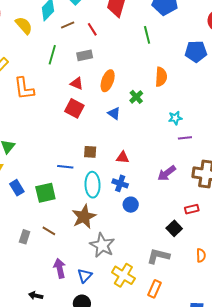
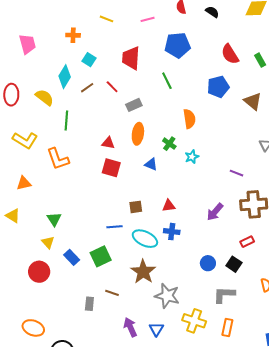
green line: (52, 55) -> (66, 121), moved
gray rectangle: (85, 55) -> (134, 105), moved
cyan star: (175, 118) -> (192, 157), moved
purple line: (185, 138) -> (236, 173), moved, turned 40
cyan ellipse: (93, 185) -> (145, 239), turned -50
blue circle: (131, 205) -> (208, 263), moved

